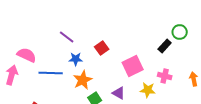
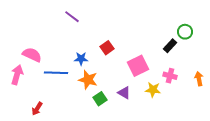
purple line: (67, 37) -> (72, 17), moved
orange star: (83, 80) -> (88, 80), turned -30

